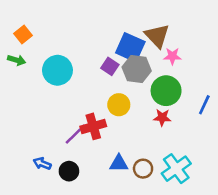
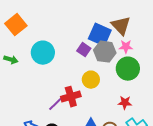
orange square: (23, 34) -> (16, 25), size x1.5
pink star: (172, 56) -> (126, 47), moved
green arrow: (17, 60) -> (11, 60), moved
red star: (162, 117) -> (125, 103), moved

